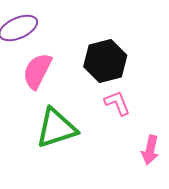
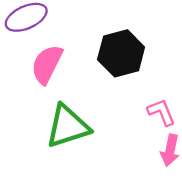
pink L-shape: (117, 103) -> (161, 112), moved

